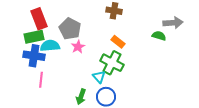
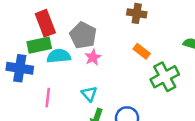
blue cross: (34, 56) -> (20, 68), moved
green cross: (112, 63) -> (165, 77), moved, turned 35
cyan triangle: (99, 77) -> (89, 94), moved

